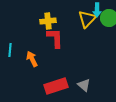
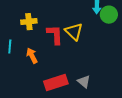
yellow triangle: (87, 19) -> (74, 32), moved, turned -30
yellow cross: (48, 21) -> (29, 22), moved

